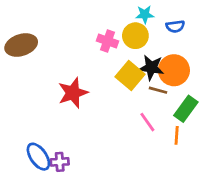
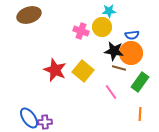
blue semicircle: (175, 26) -> (132, 35), moved
brown ellipse: (21, 45) -> (29, 15), moved
yellow square: (130, 76) -> (83, 71), moved
red star: (73, 93) -> (55, 70), turned -30
orange line: (177, 135) -> (140, 114), moved

